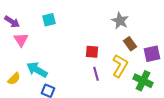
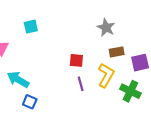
brown rectangle: (130, 44) -> (117, 52), turned -64

